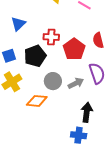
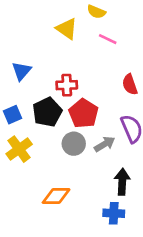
red pentagon: (74, 49) -> (84, 113), moved
orange diamond: (37, 101) -> (56, 196), moved

